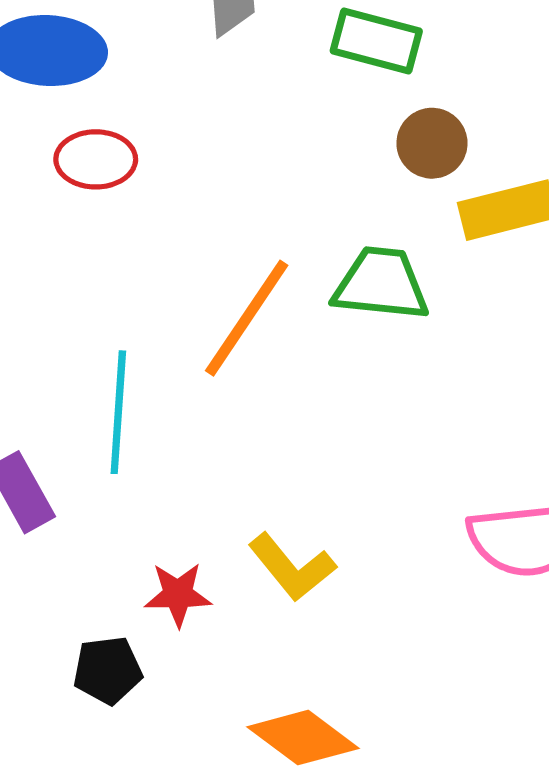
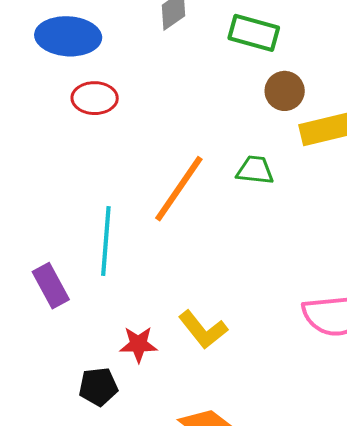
green trapezoid: (381, 284) -> (255, 170), size x0.7

